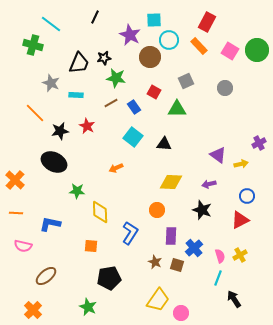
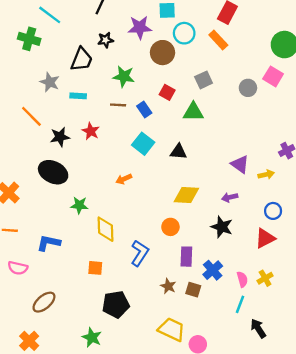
purple star: (130, 35) -> (140, 27), turned -30
pink square: (230, 51) -> (273, 76), moved
black star: (104, 58) -> (106, 40), moved
brown line: (111, 103) -> (118, 105), turned 32
yellow trapezoid: (158, 300) -> (172, 329), turned -100

